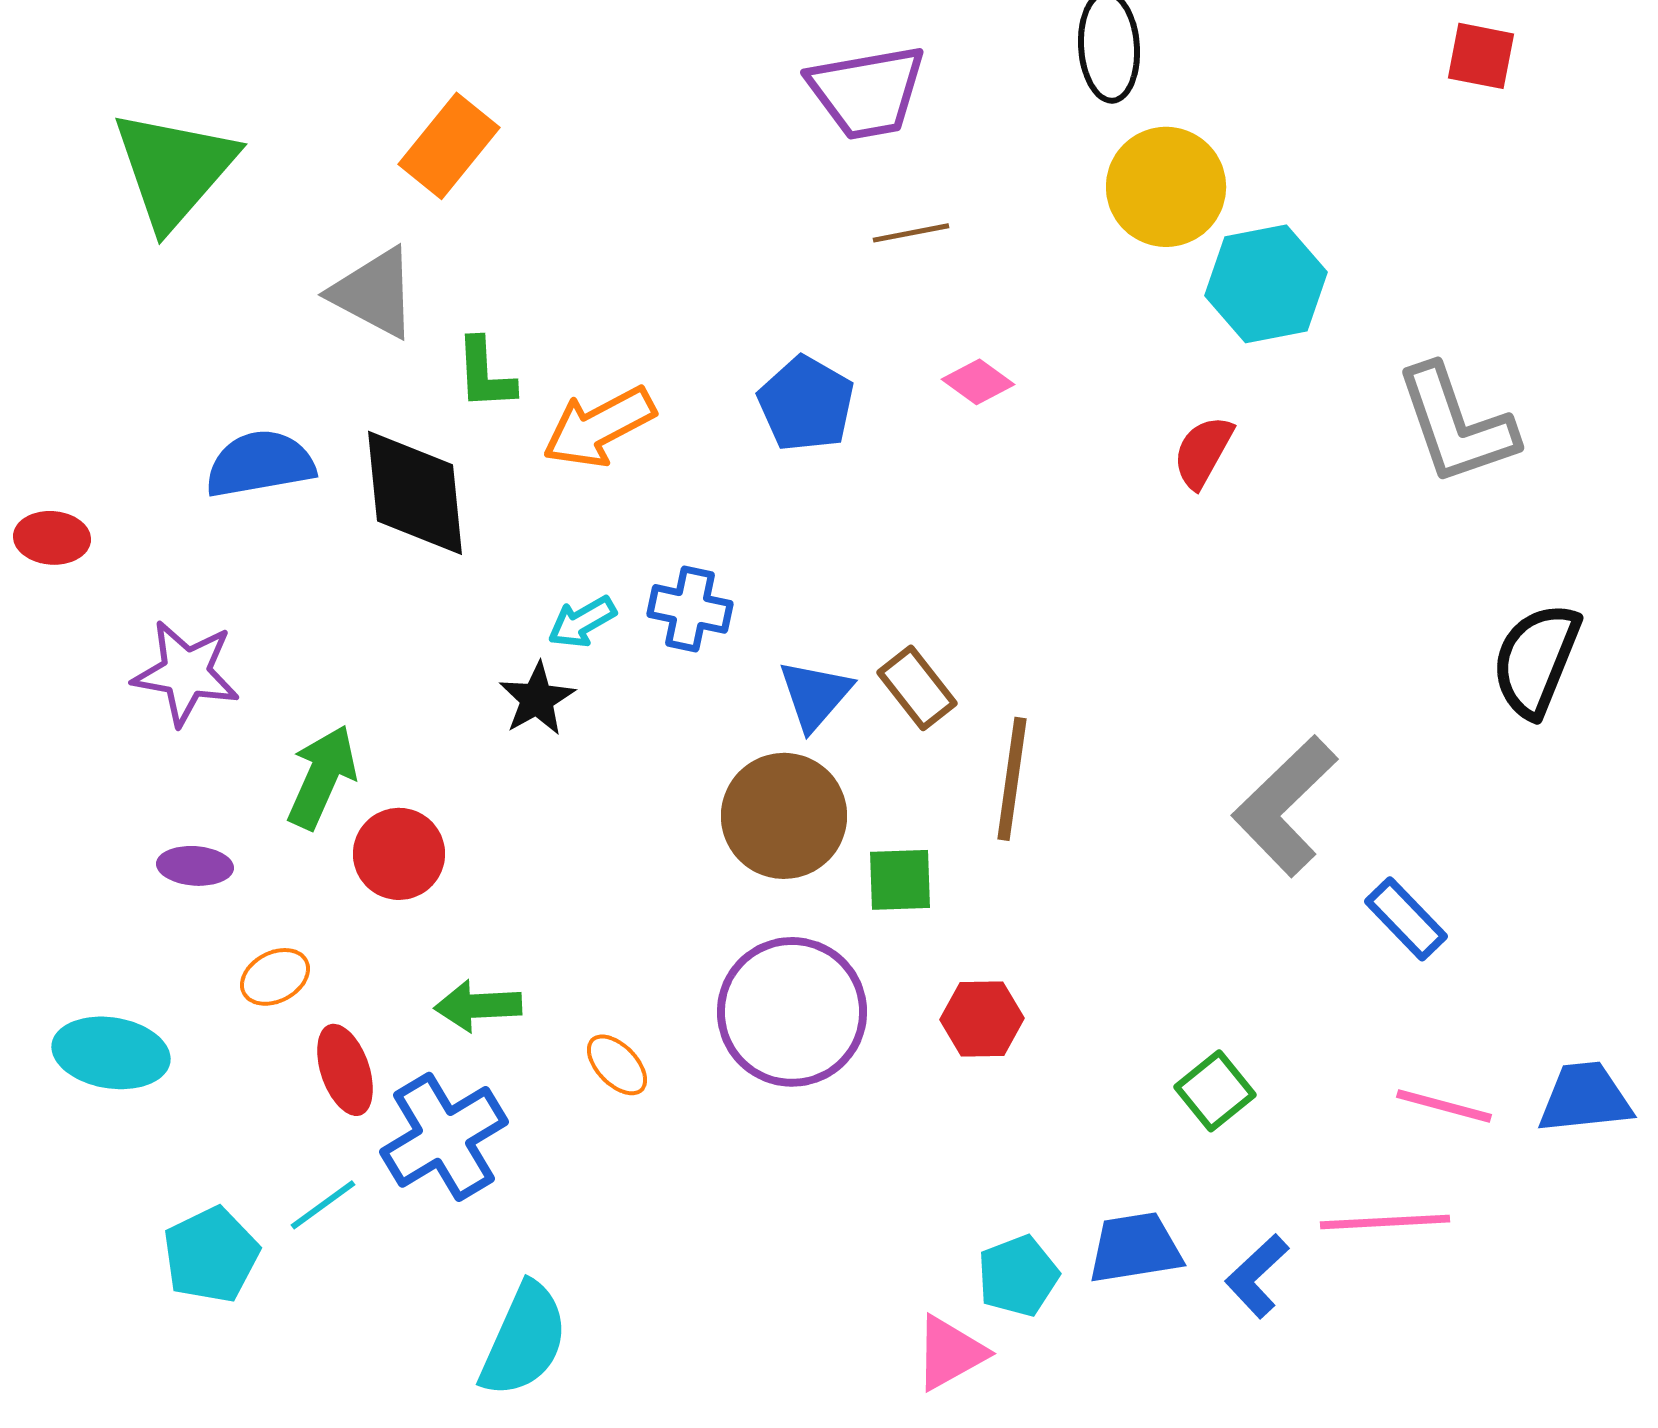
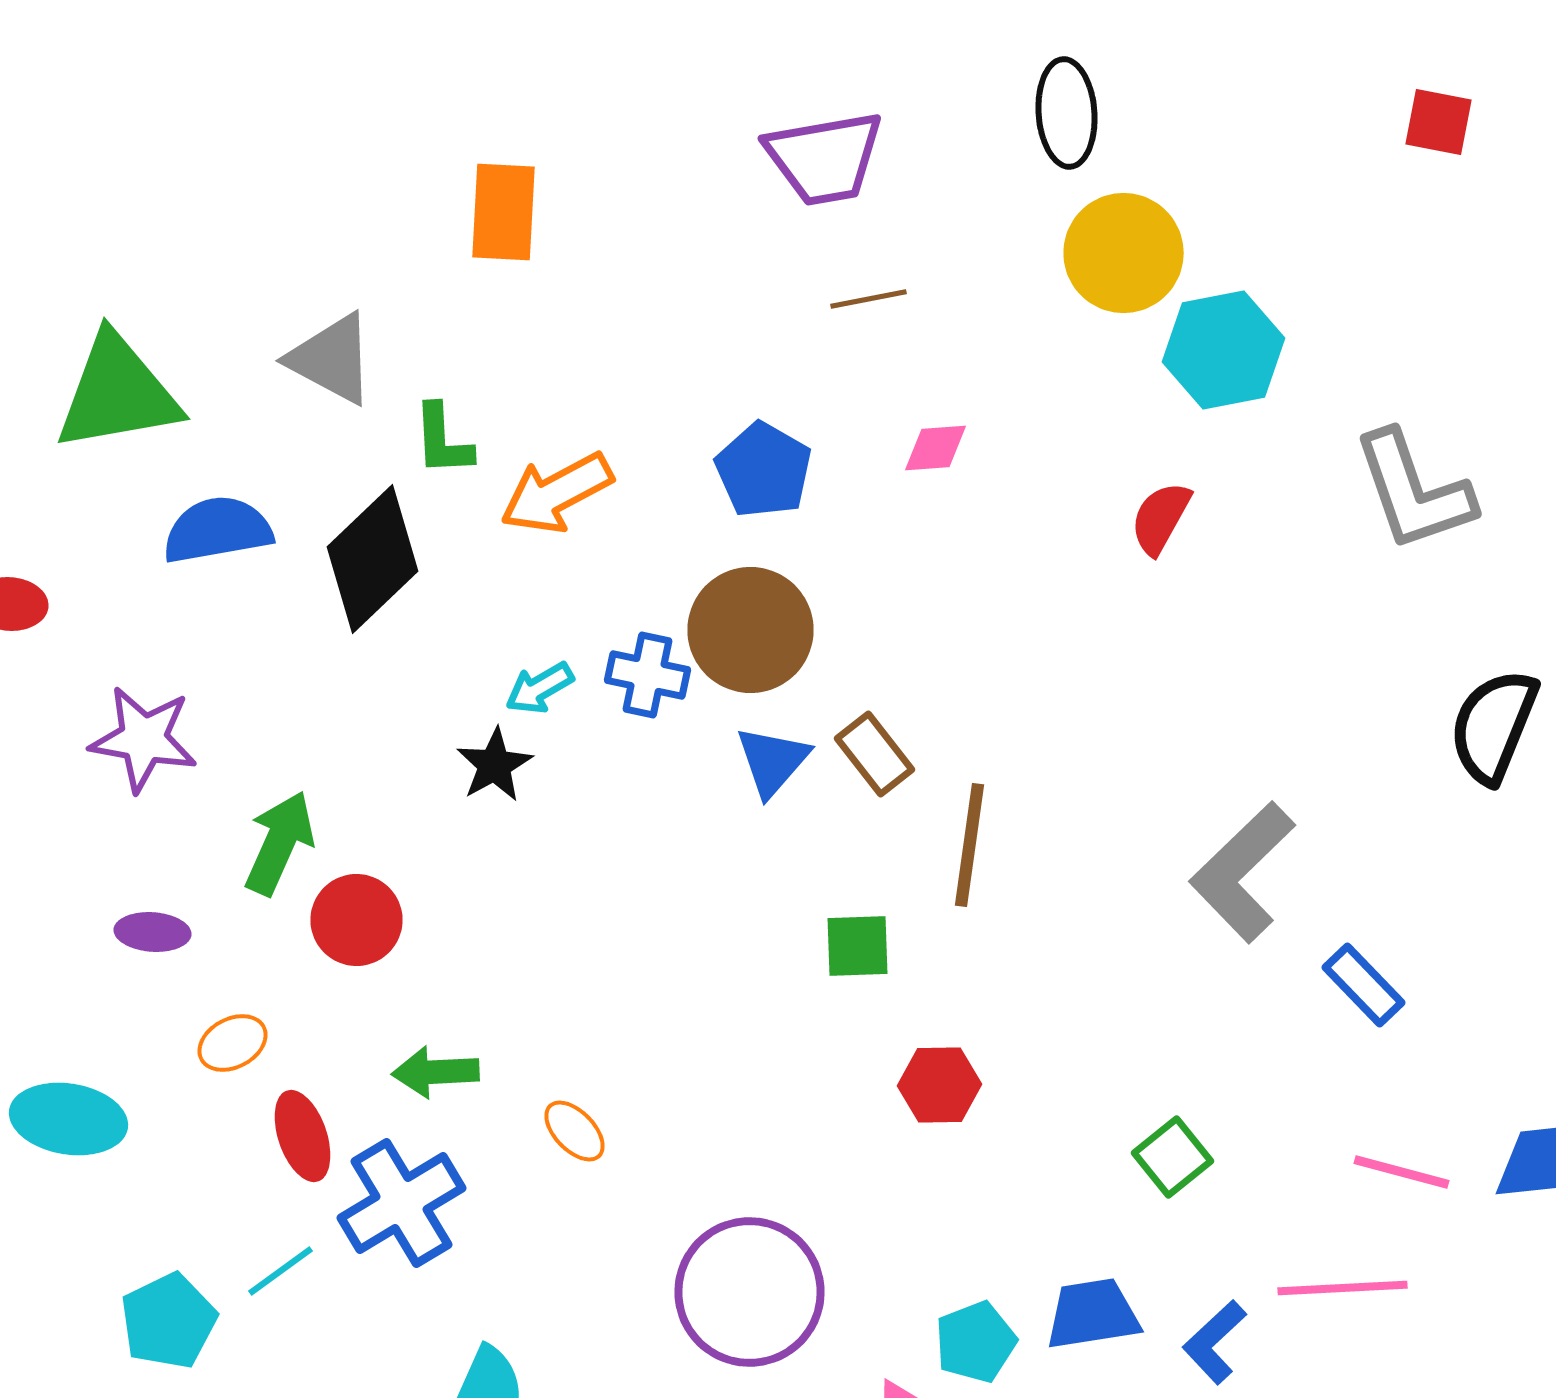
orange rectangle: (449, 146) -> (504, 212), moved, turned -36
green triangle: (174, 169) -> (118, 393), moved, turned 39
pink diamond: (978, 382) -> (936, 448), turned -40
black diamond: (415, 493) -> (372, 559), turned 52
brown circle: (784, 816) -> (750, 630), moved
purple circle: (792, 1012) -> (750, 1292), moved

